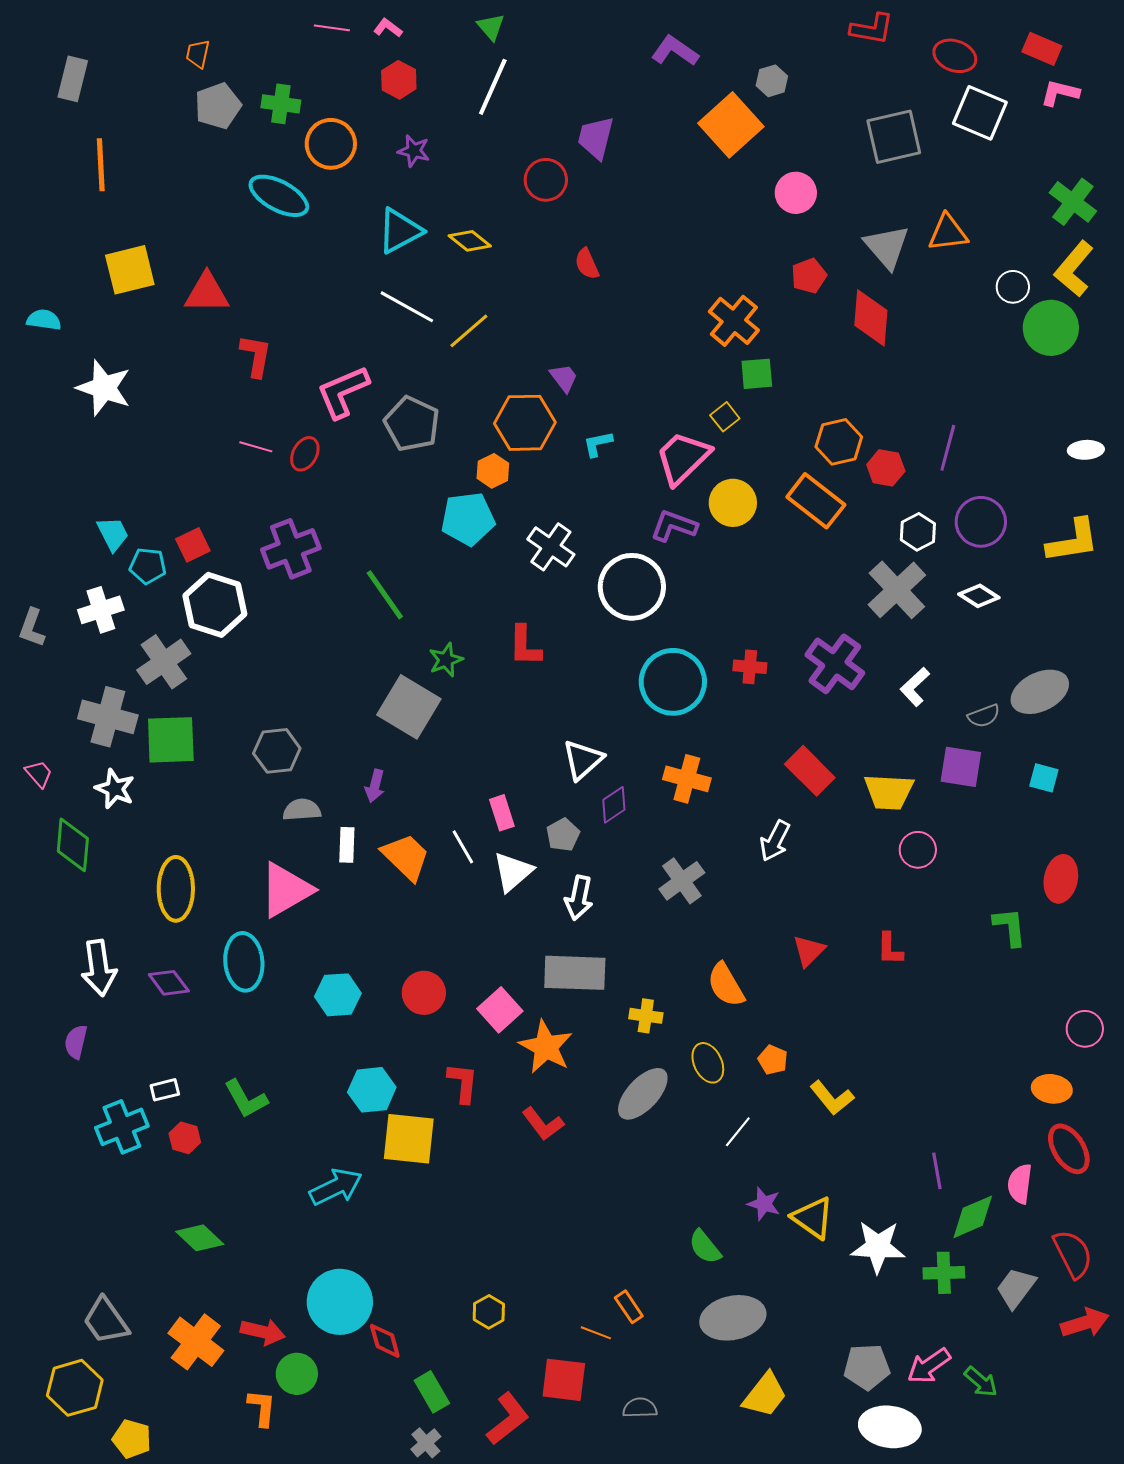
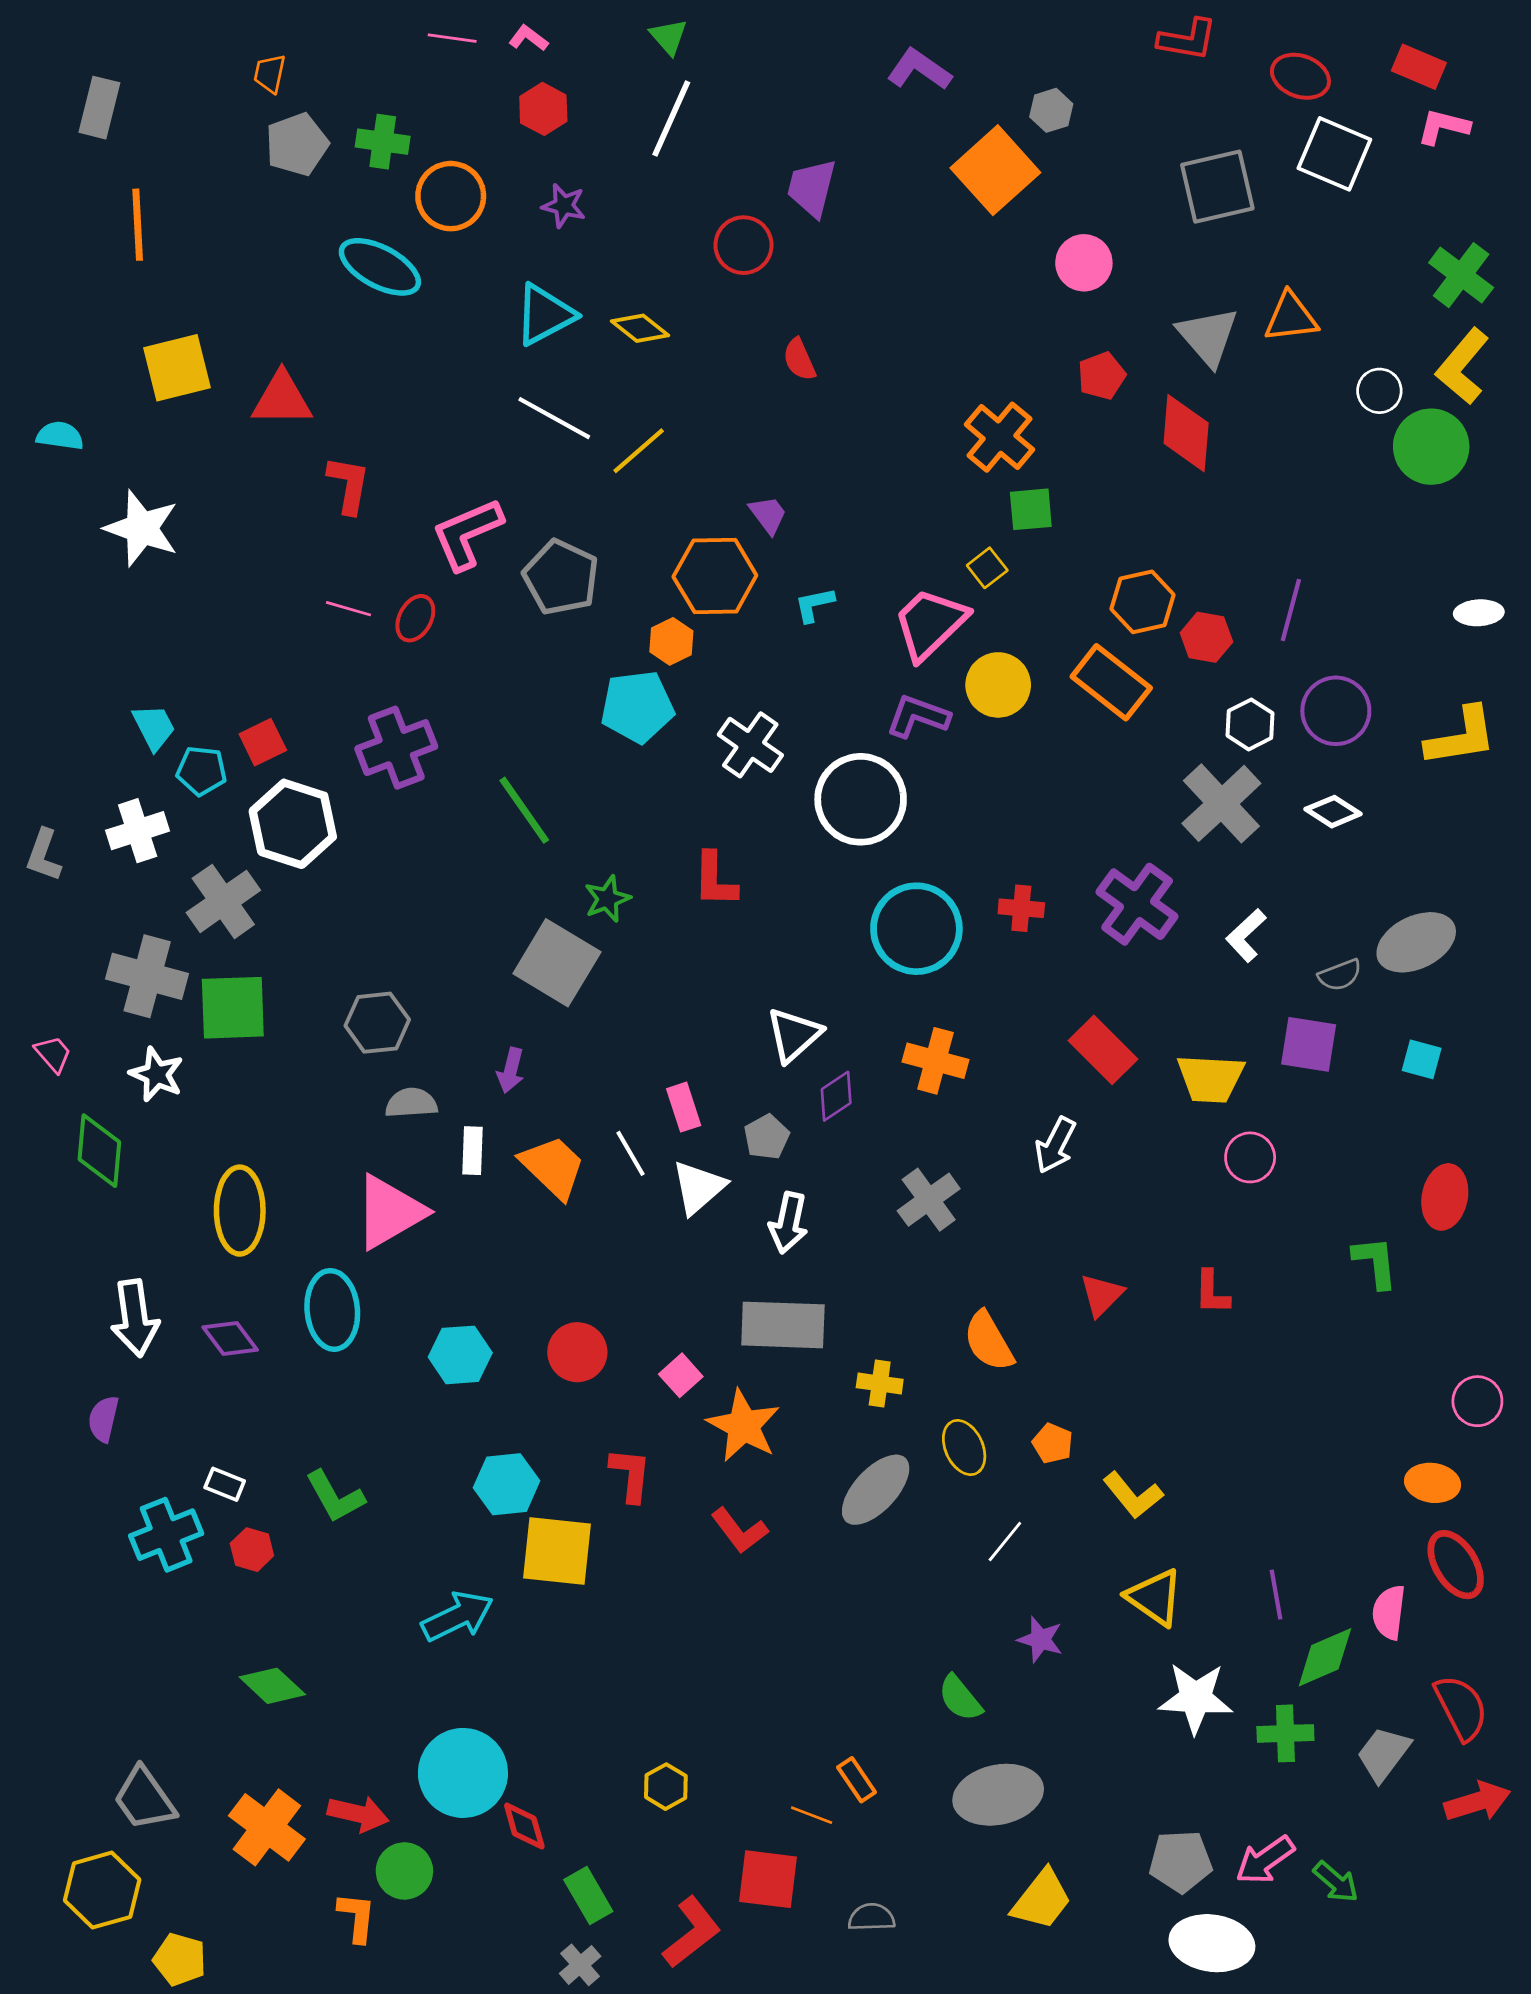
pink square: (500, 1010) -> (681, 1375), size x0.7
white rectangle: (165, 1090) -> (225, 1484), turned 36
yellow triangle: (813, 1218) -> (1155, 1597), moved

